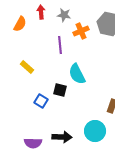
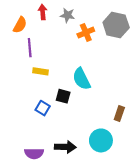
purple line: (60, 45) -> (30, 48), moved
yellow rectangle: (27, 67) -> (40, 71), moved, turned -32

